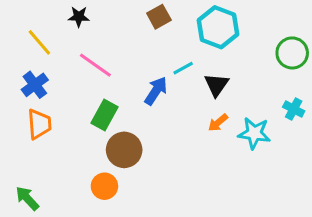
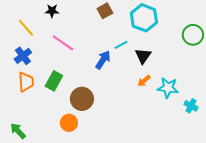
cyan cross: (294, 109) -> (191, 106), moved
green rectangle: (104, 115) -> (54, 81), moved

